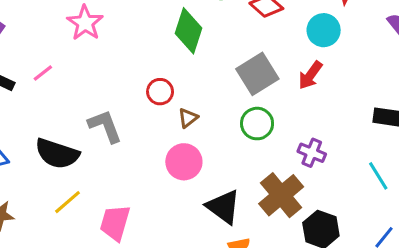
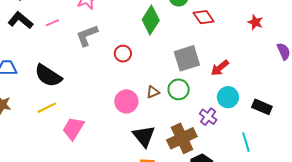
cyan circle: (324, 30) -> (228, 97), moved
brown triangle: (188, 118) -> (153, 92), moved
gray L-shape: (105, 126) -> (87, 36), moved, turned -105

